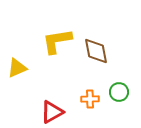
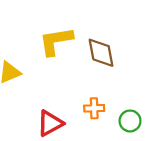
green circle: (119, 92) -> (130, 121), moved

